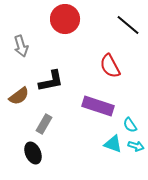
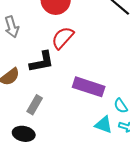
red semicircle: (110, 66) -> (63, 38), moved, turned 70
black ellipse: (33, 153) -> (24, 134), turned -55

